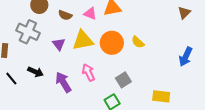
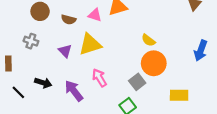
gray cross: (28, 32) -> (31, 41), size x0.6
orange circle: (112, 43) -> (154, 63), moved

